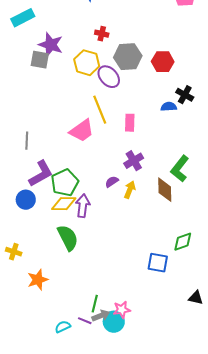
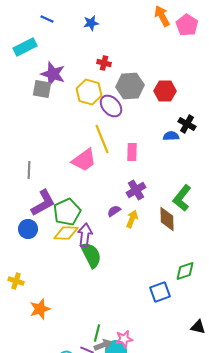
green semicircle: (68, 238) -> (91, 255), moved
blue square: (158, 263) -> (160, 292), turned -30

